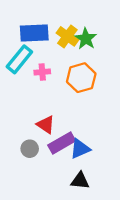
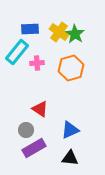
blue rectangle: (34, 33) -> (30, 29), size x0.7
purple rectangle: (62, 143) -> (34, 148), moved

